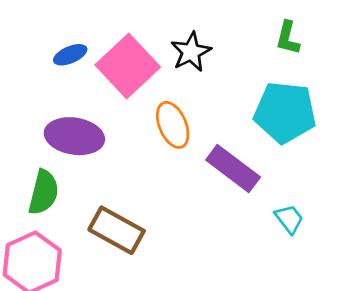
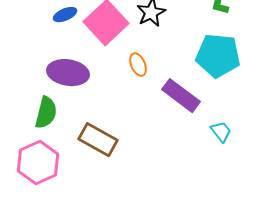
orange ellipse: (173, 125) -> (138, 65), size x0.7

